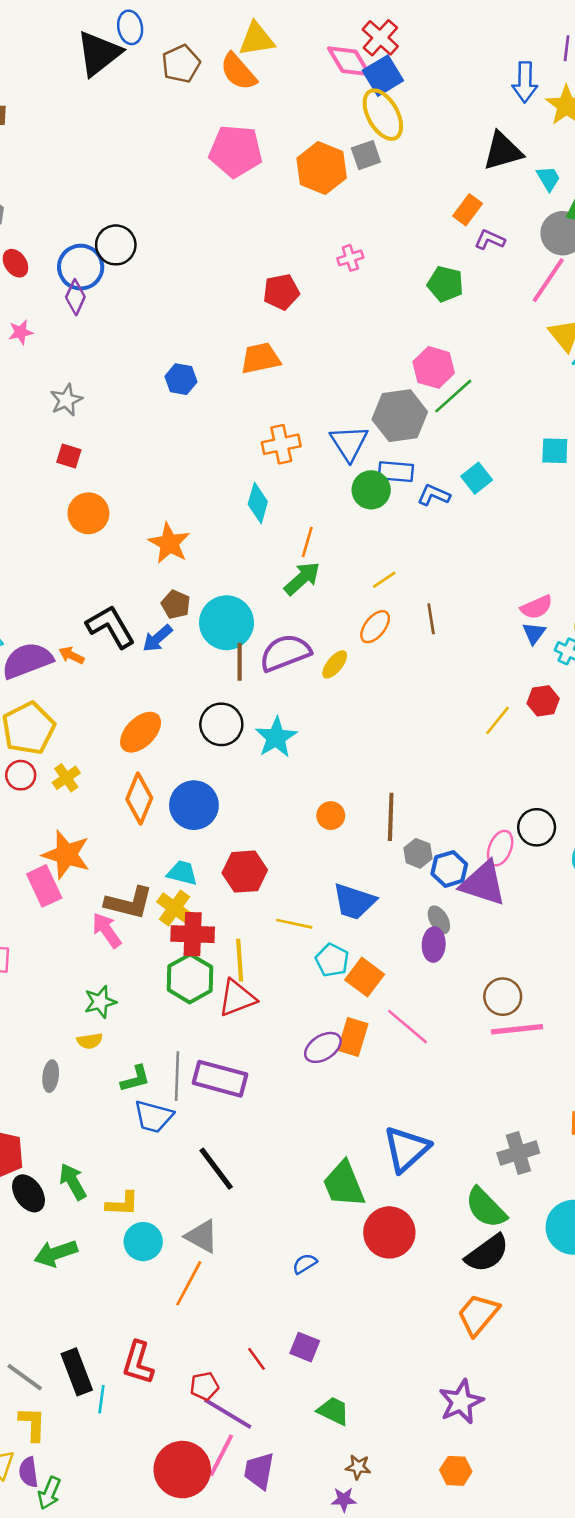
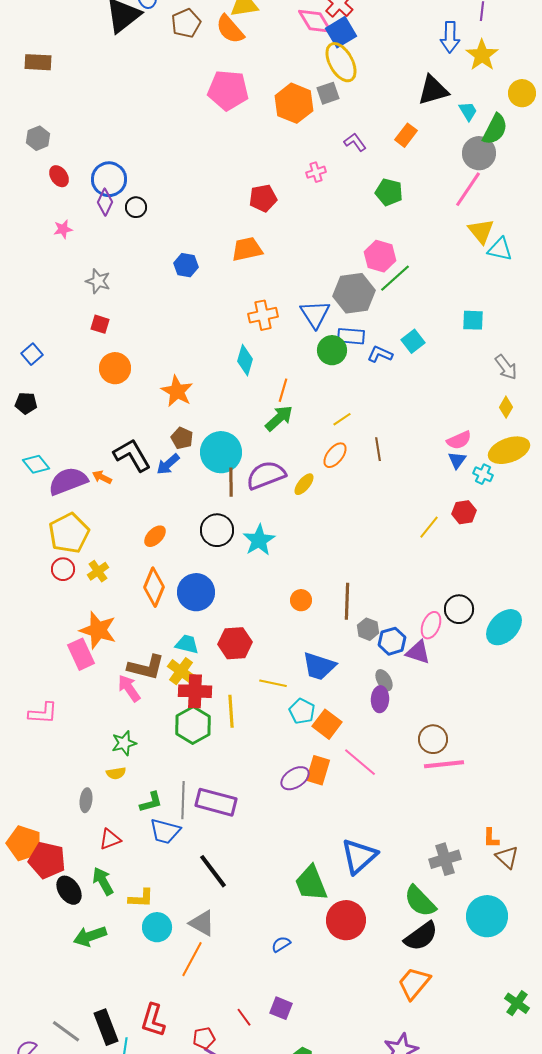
purple L-shape: (490, 240) -> (355, 142), moved, turned 30
black circle: (116, 245) -> (136, 207), moved, size x0.7
gray star: (66, 400) -> (98, 281), turned -30
orange ellipse: (141, 732) -> (155, 536), size x0.7
purple triangle: (483, 883) -> (418, 652), size x0.7
red triangle: (237, 998) -> (110, 839), moved, size x0.7

